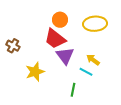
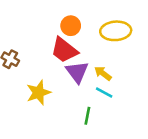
yellow arrow: (93, 60) -> (103, 73), moved

